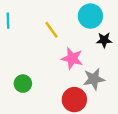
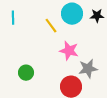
cyan circle: (90, 16) -> (72, 14), moved
black star: (104, 40) -> (97, 16), moved

